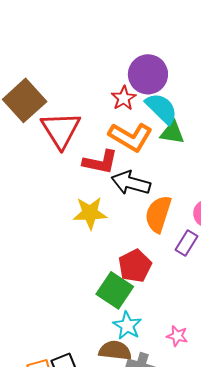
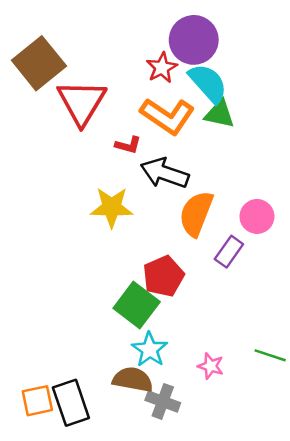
red L-shape: (100, 162) -> (128, 145), size x0.6

